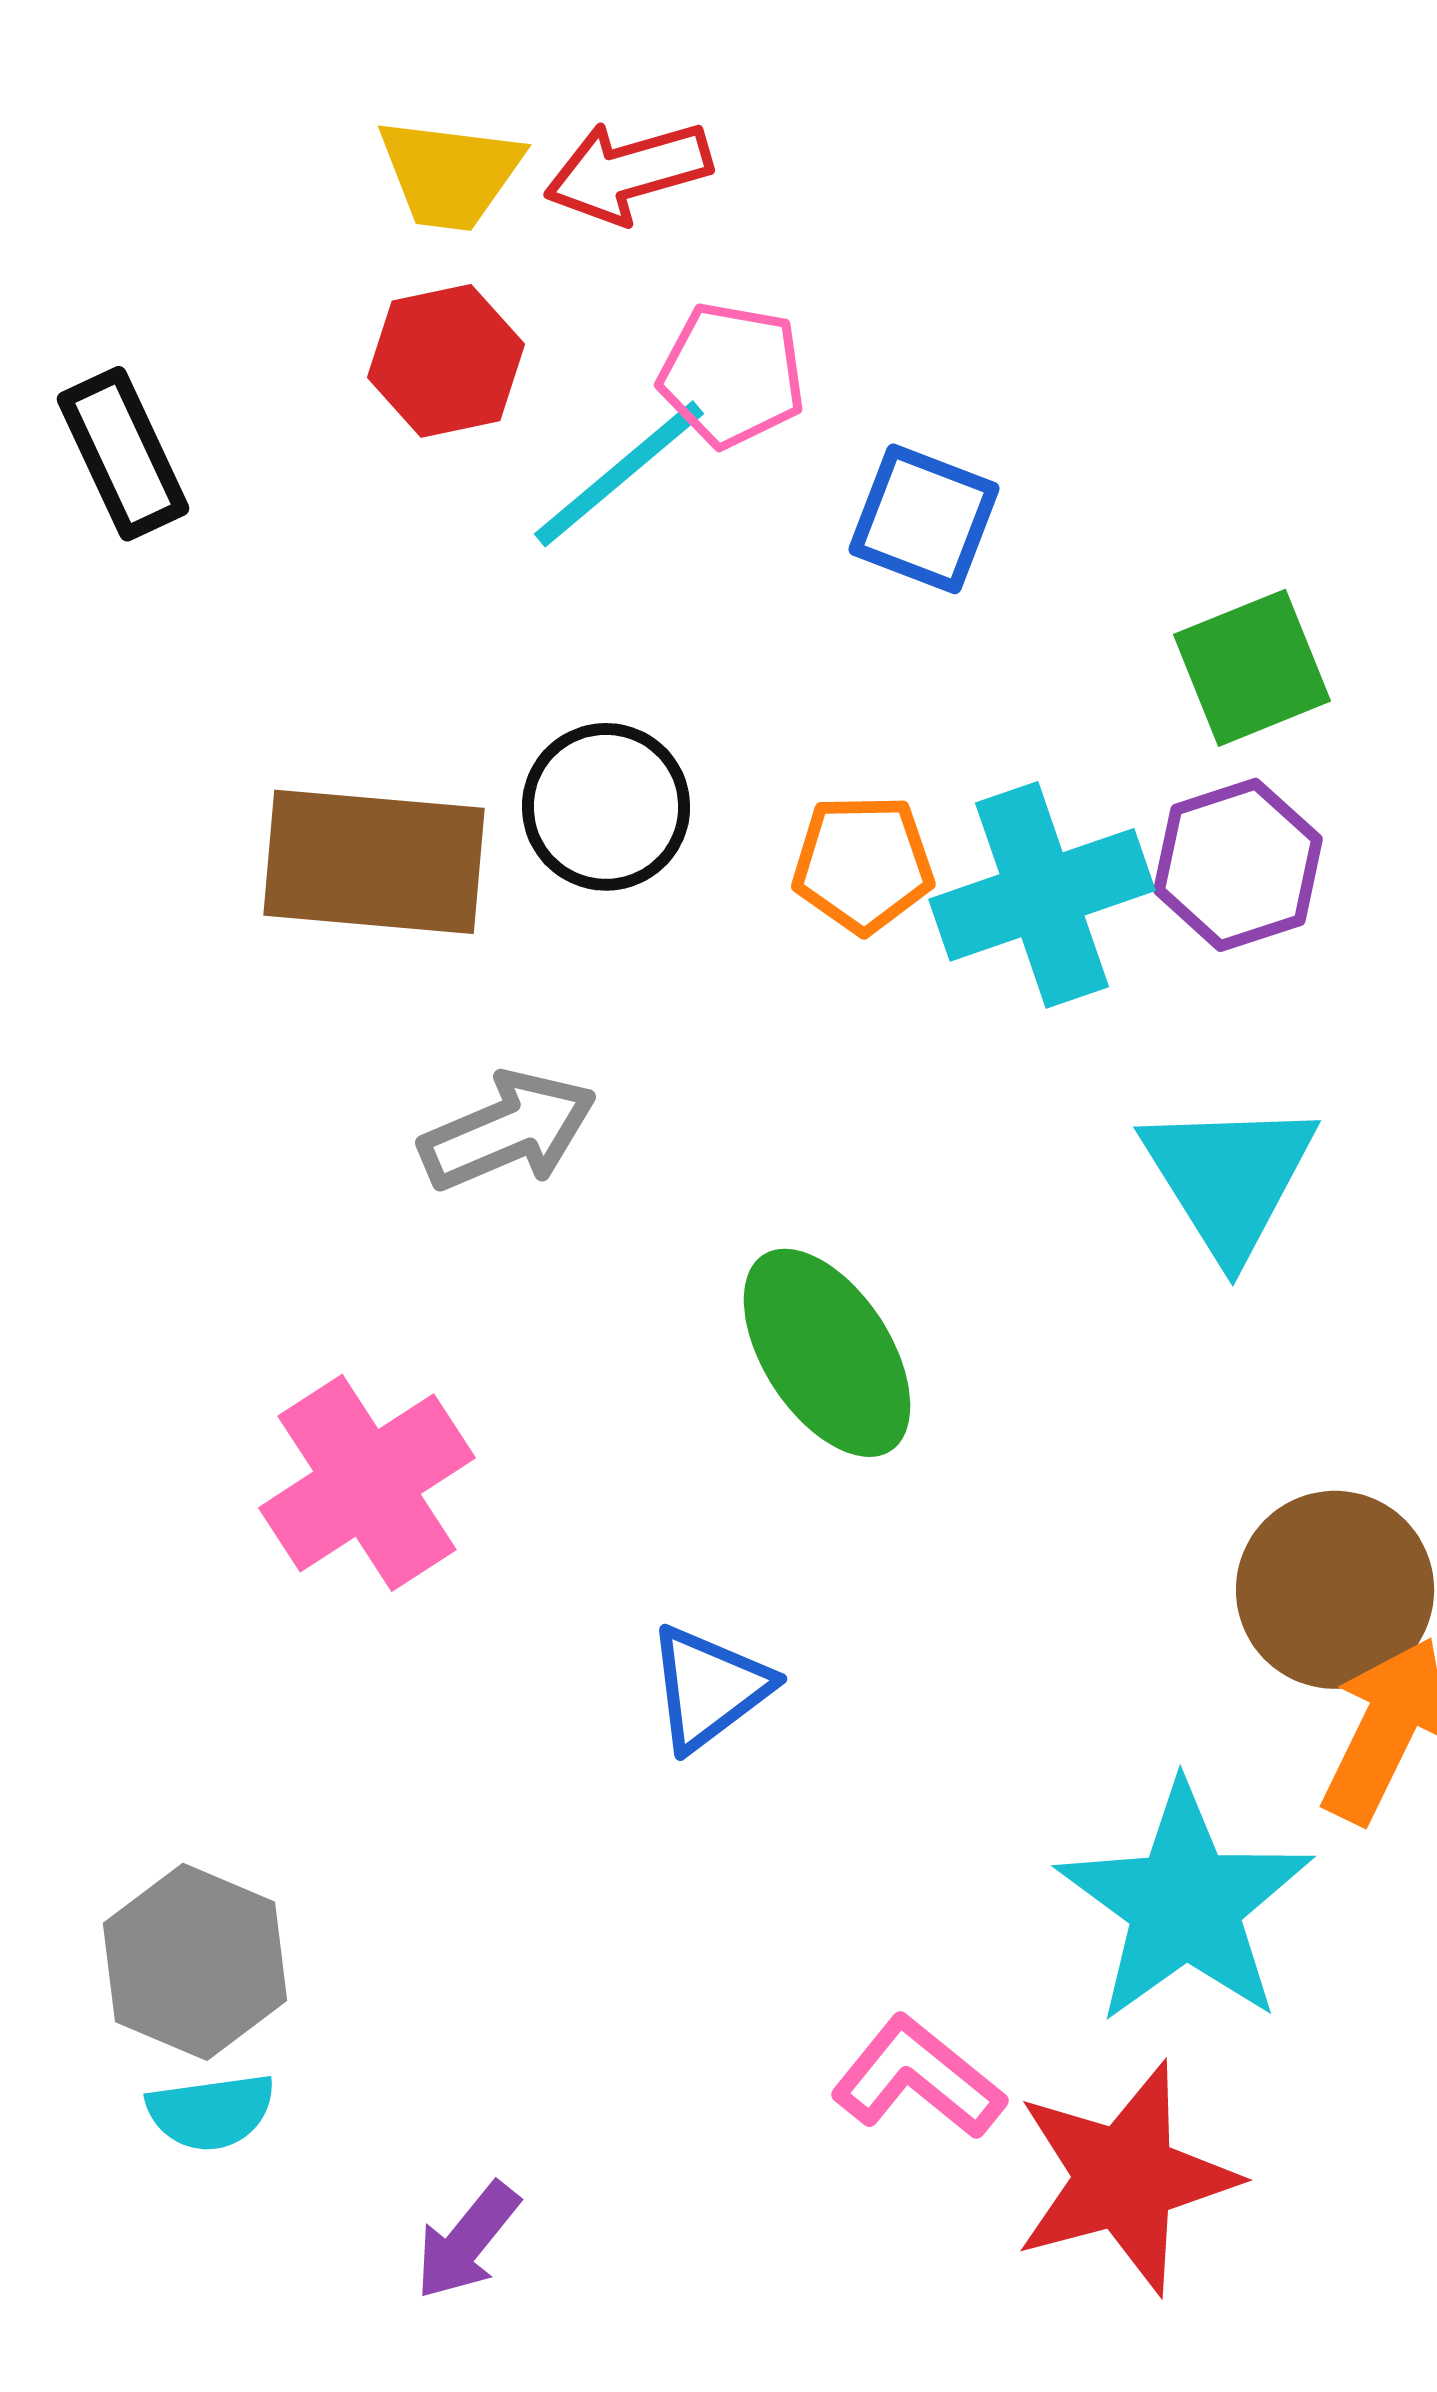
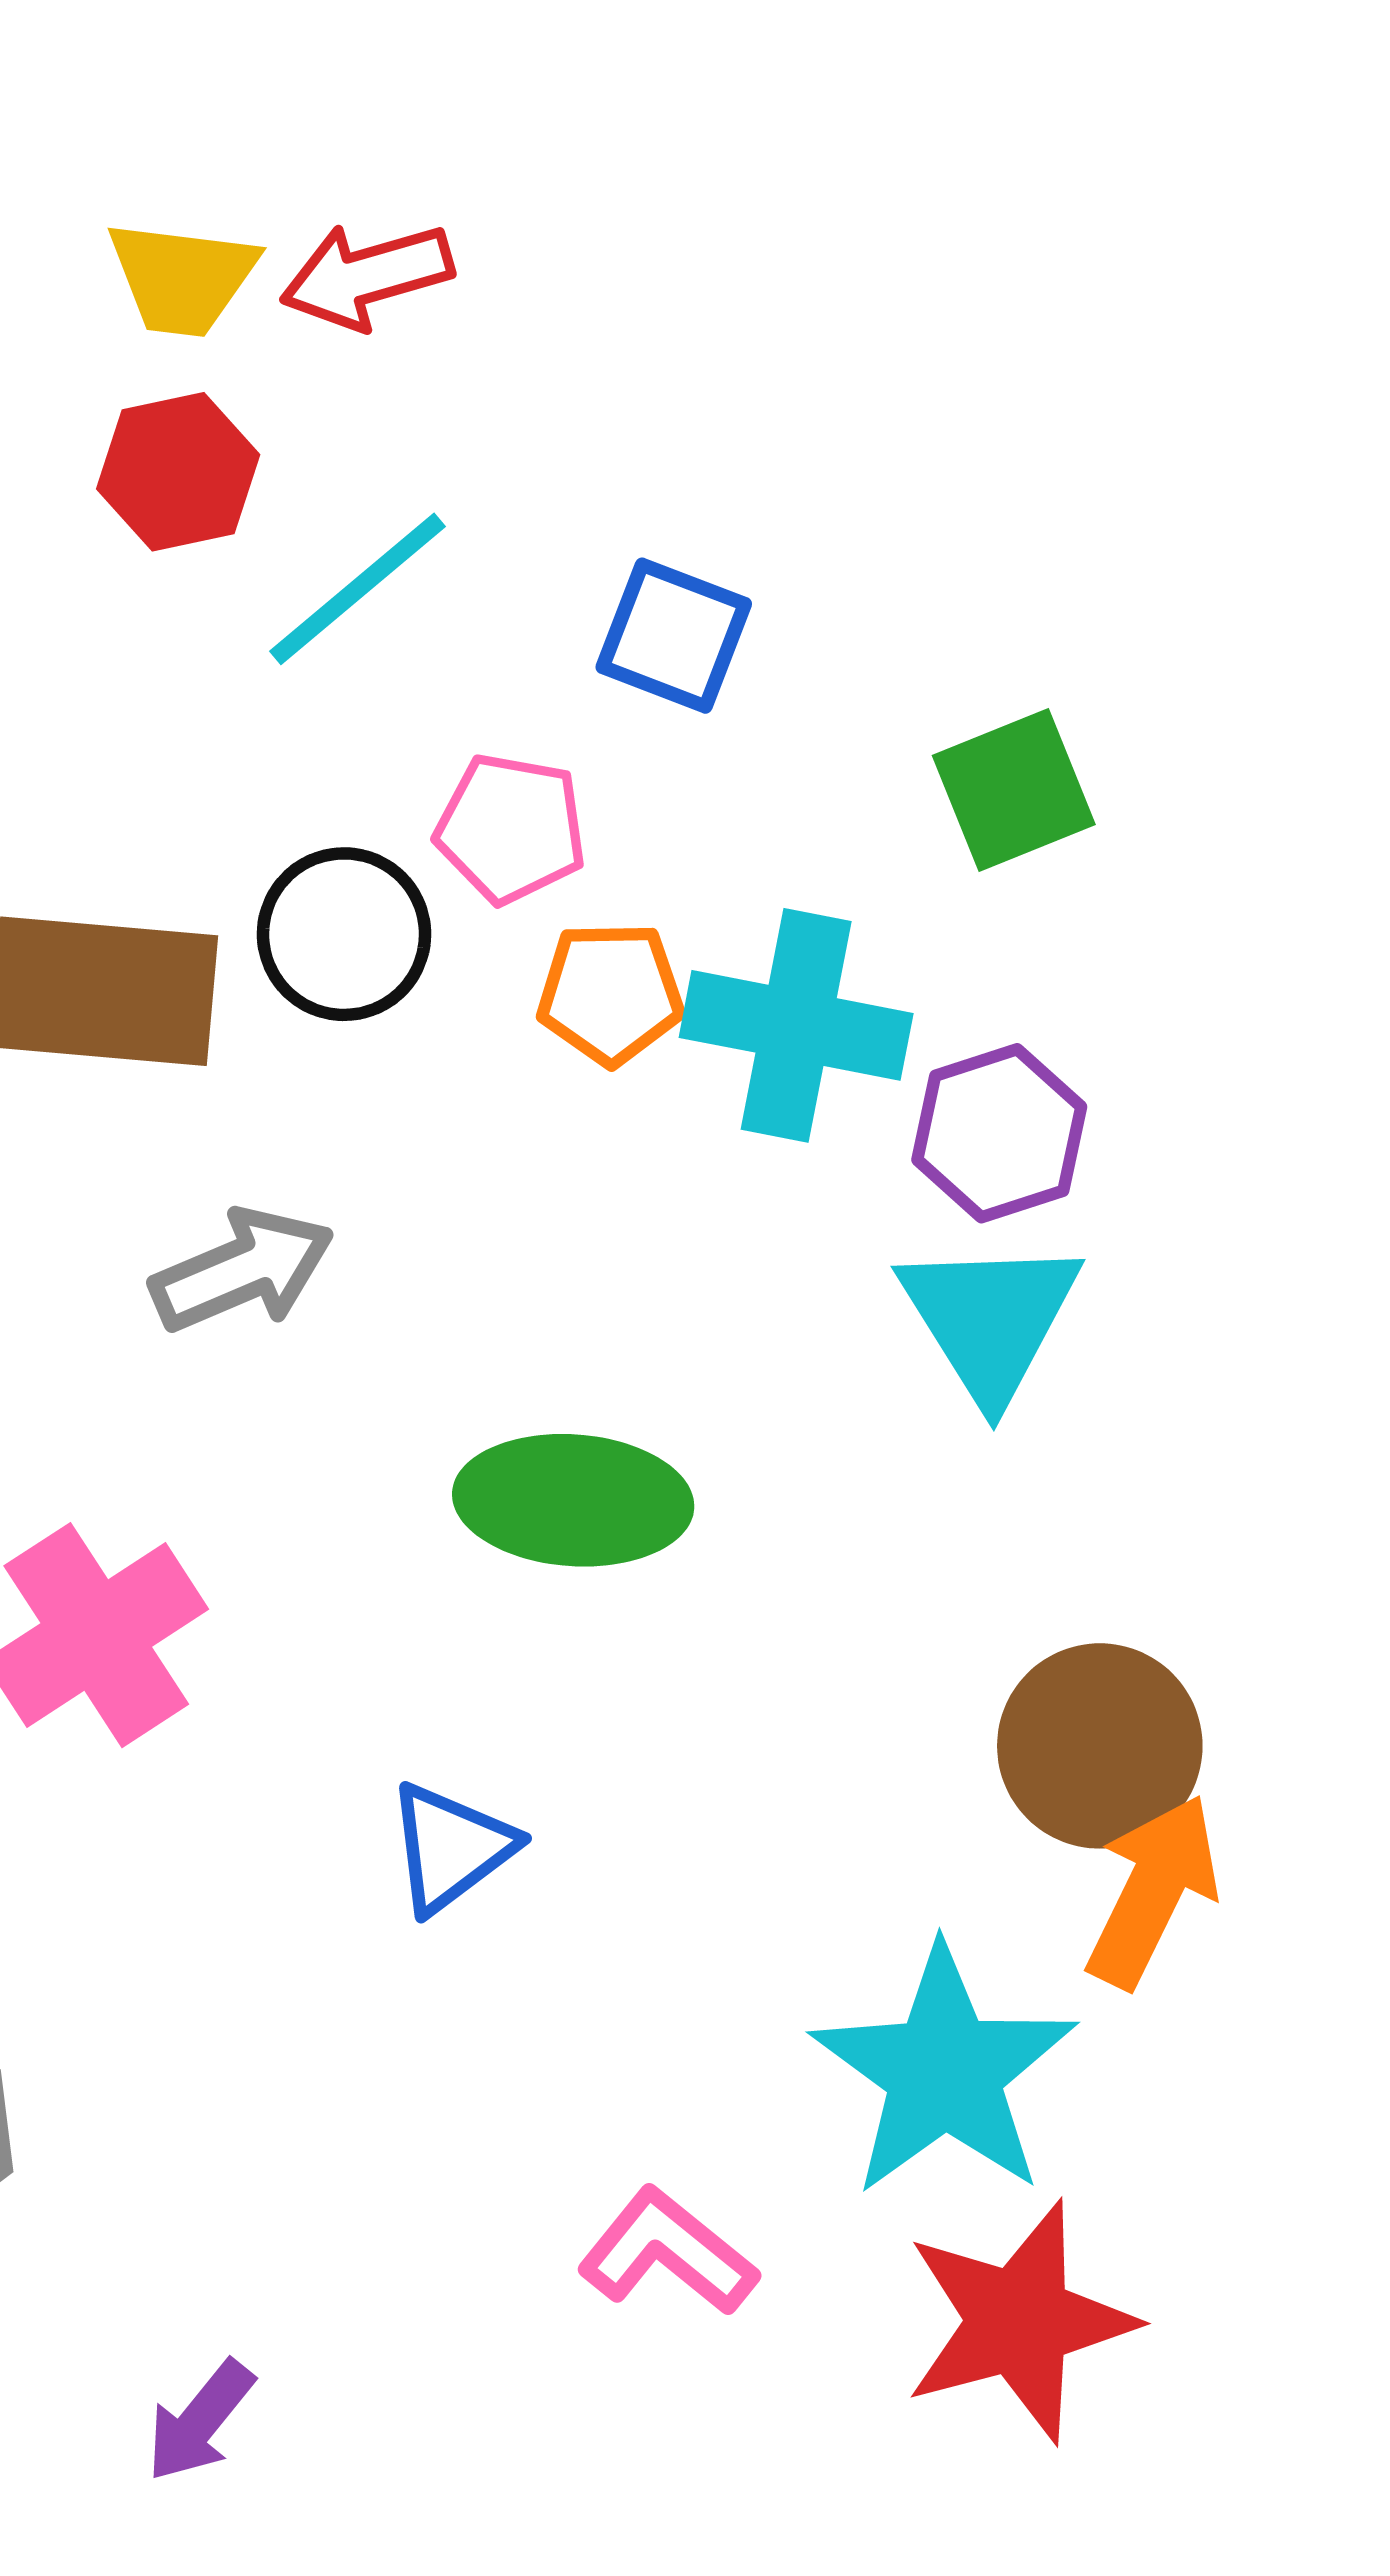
pink pentagon: (732, 375) -> (511, 828), moved
purple hexagon: (1238, 865) -> (999, 1133), moved
cyan cross: (1042, 895) -> (796, 1025), turned 30
green ellipse: (827, 1353) -> (573, 1500), turned -53
red star: (1125, 2178) -> (1019, 2321), moved

